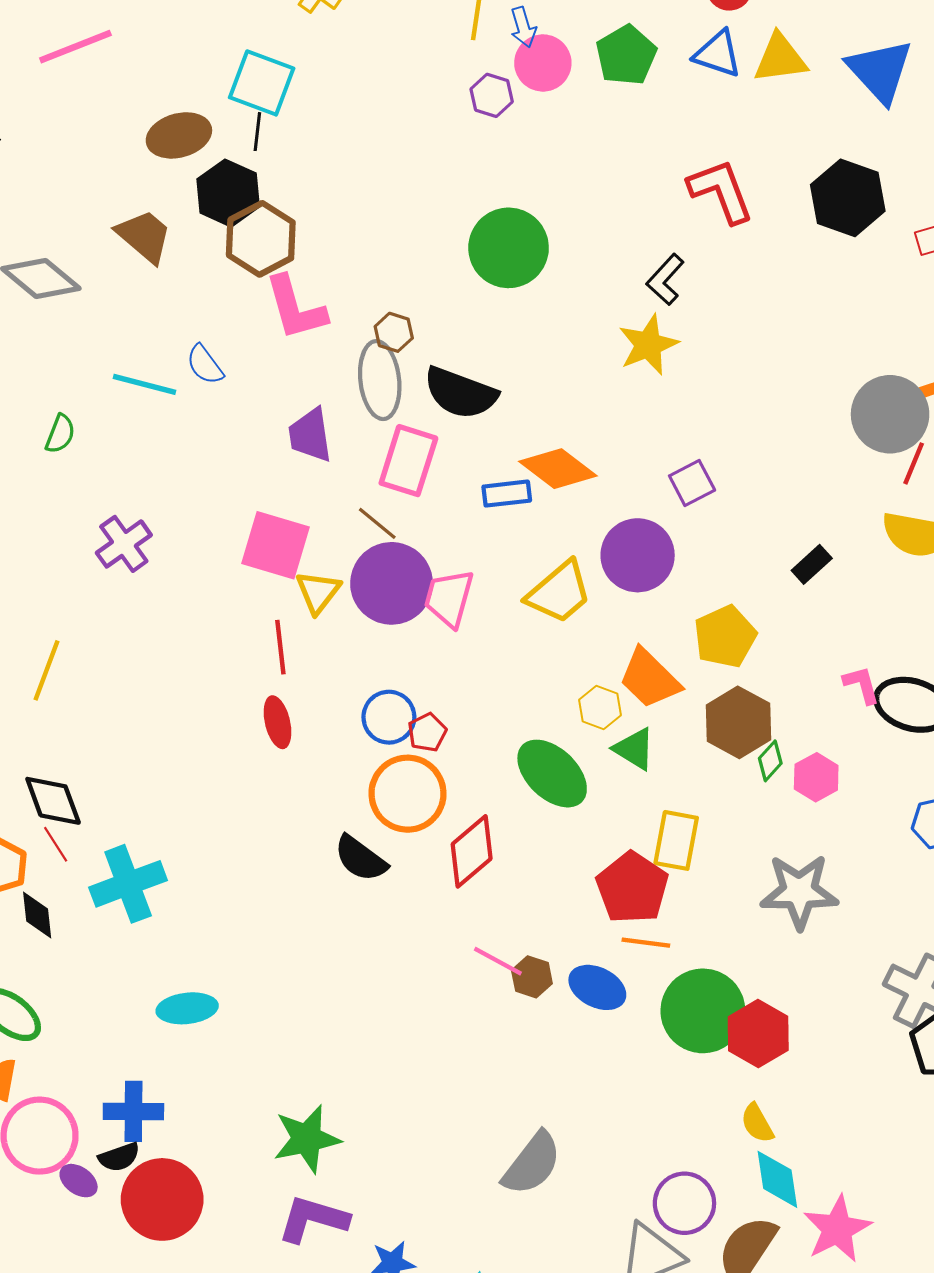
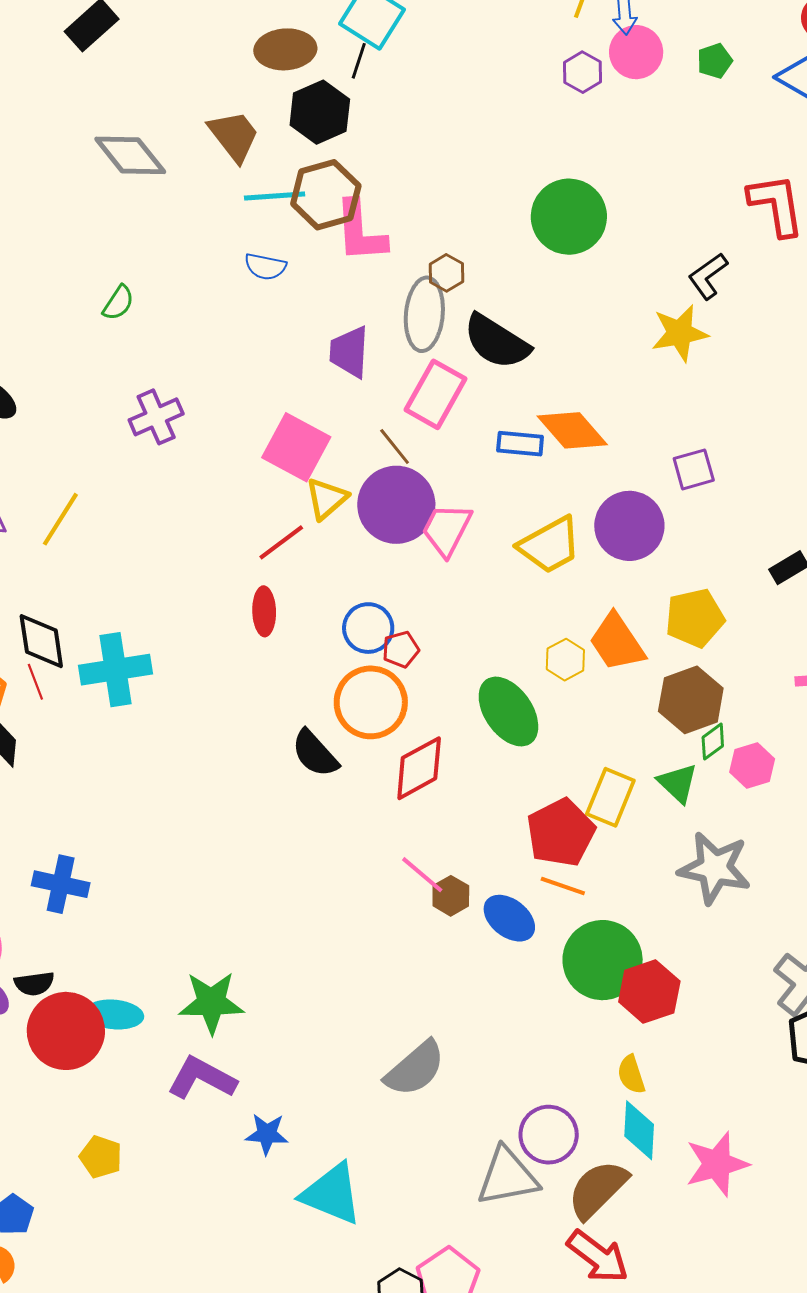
green pentagon: (626, 55) -> (715, 61), size x0.6
brown hexagon: (261, 239) -> (326, 195), moved
blue semicircle: (205, 365) -> (265, 267), turned -54
cyan line: (144, 384) -> (275, 196), moved, turned -30
red line: (280, 647) -> (281, 542), turned 48
green triangle: (634, 749) -> (678, 783), moved
cyan cross: (128, 884) -> (115, 670), moved
cyan ellipse: (187, 1008) -> (114, 1014), moved
blue cross: (133, 1111) -> (61, 884), moved
pink star: (837, 1229) -> (717, 1164), moved

